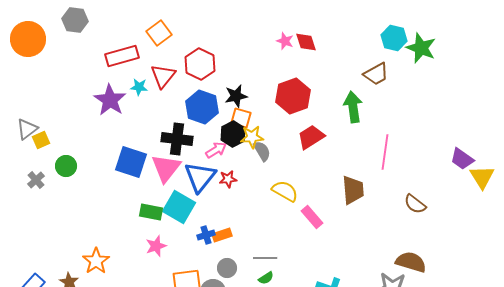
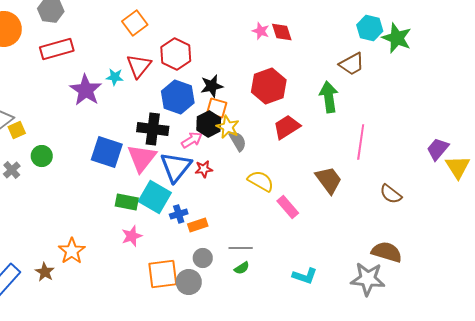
red rectangle: (122, 56) -> (57, 49), moved
yellow star: (252, 137) -> (228, 127), turned 30
purple trapezoid: (462, 159) -> (438, 149), turned 95
brown trapezoid: (353, 190) -> (329, 180), turned -32
blue cross: (206, 235) -> (179, 214), moved

